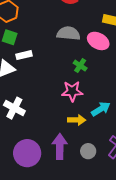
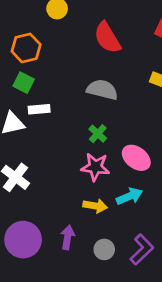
pink ellipse: (98, 41) -> (136, 158), moved
green cross: (80, 66) -> (98, 134), moved
purple arrow: (60, 146) -> (68, 237), size x0.7

